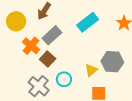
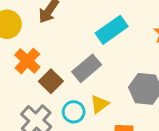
gray rectangle: (52, 35) -> (87, 68), moved
yellow triangle: (91, 70) -> (100, 104), moved

